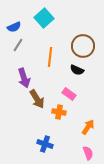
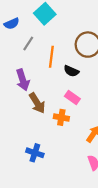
gray line: (18, 45) -> (28, 43), moved
black semicircle: (77, 70) -> (71, 71), moved
blue cross: (45, 144) -> (35, 153), moved

